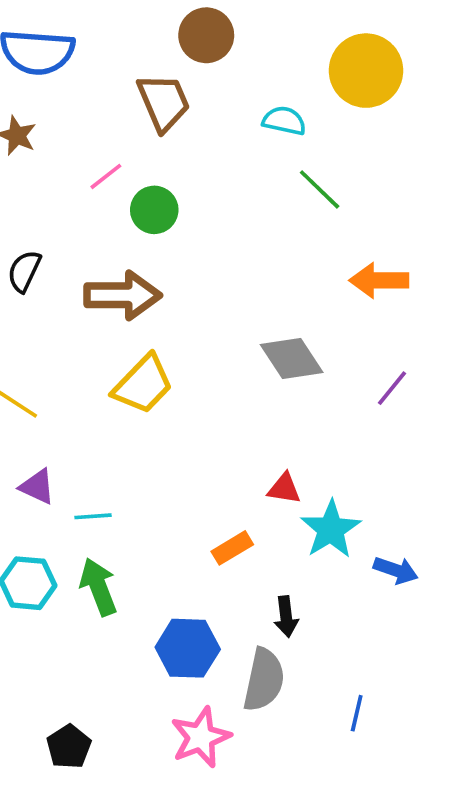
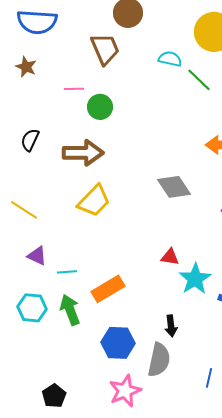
pink line: (106, 176) -> (74, 89), turned 36
green line: (320, 189) -> (199, 80), moved
orange rectangle: (232, 548) -> (108, 289), moved, size x1.5

